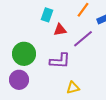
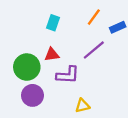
red triangle: (60, 30) -> (52, 55), moved
purple circle: (19, 80) -> (32, 95), moved

